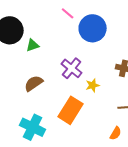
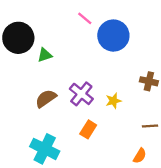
purple cross: (72, 68) -> (81, 94), moved
orange rectangle: (71, 110) -> (88, 129), size x0.6

